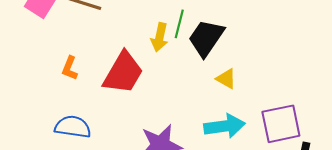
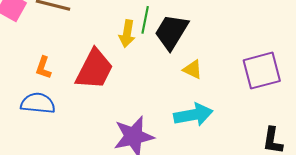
purple square: (281, 124) -> (262, 71), moved
blue semicircle: (73, 127) -> (38, 103), moved

